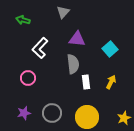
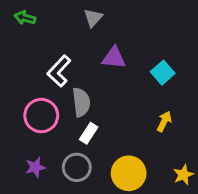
green arrow: (23, 20) -> (25, 18), moved
gray semicircle: (73, 64) -> (81, 102), moved
pink circle: (28, 78) -> (41, 116), size x1.5
white rectangle: (86, 82) -> (89, 133), moved, turned 40

